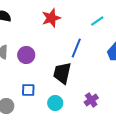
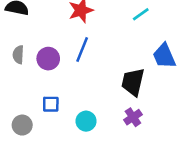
blue line: (76, 48) -> (82, 49), moved
black trapezoid: (62, 73) -> (133, 82), moved

